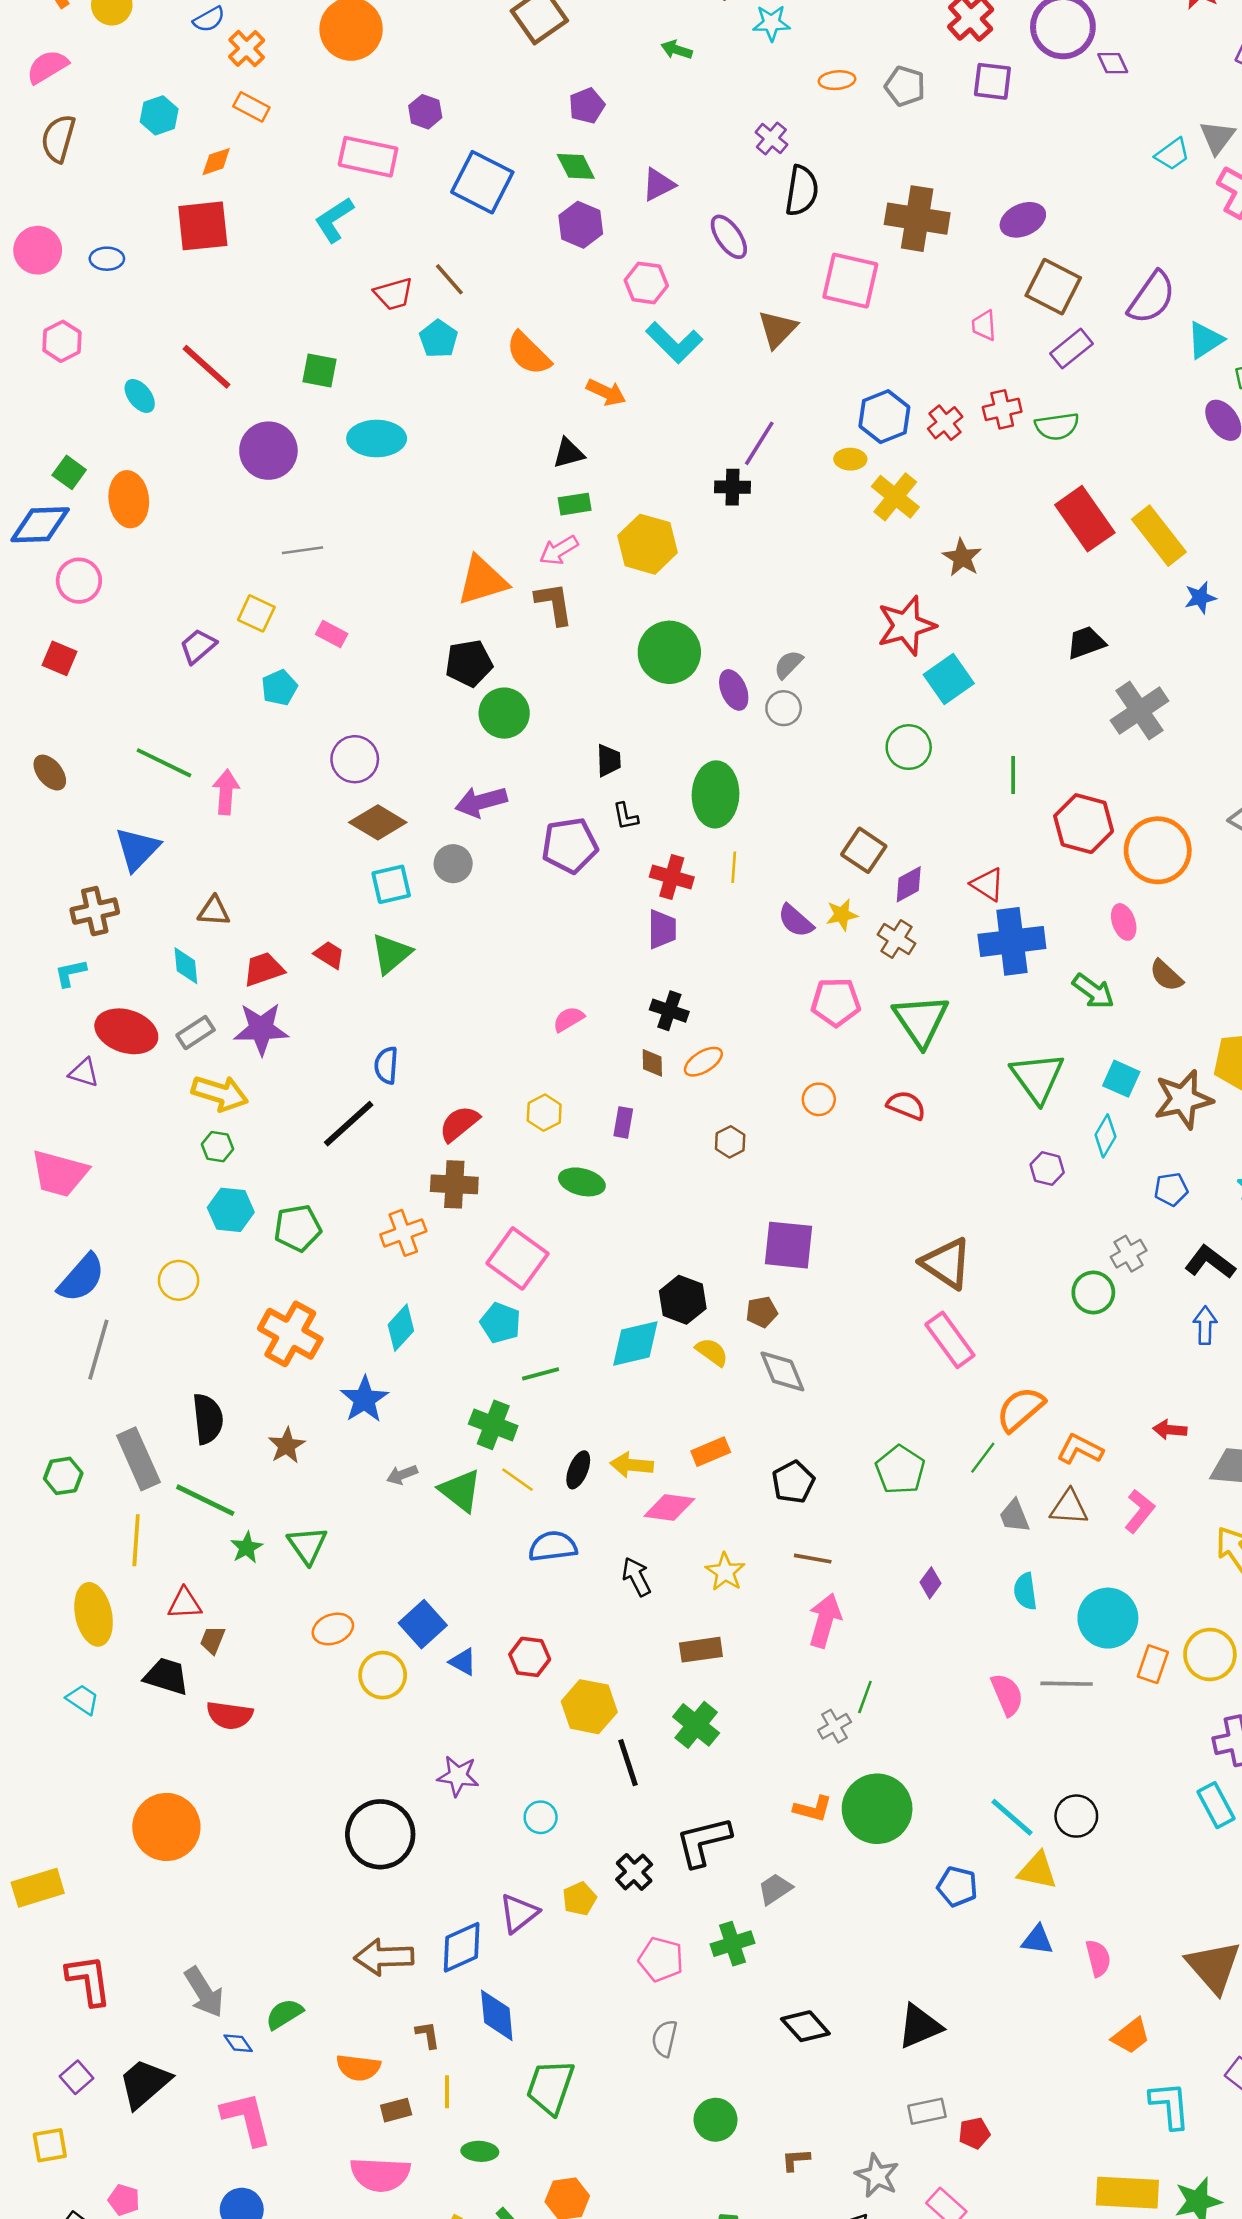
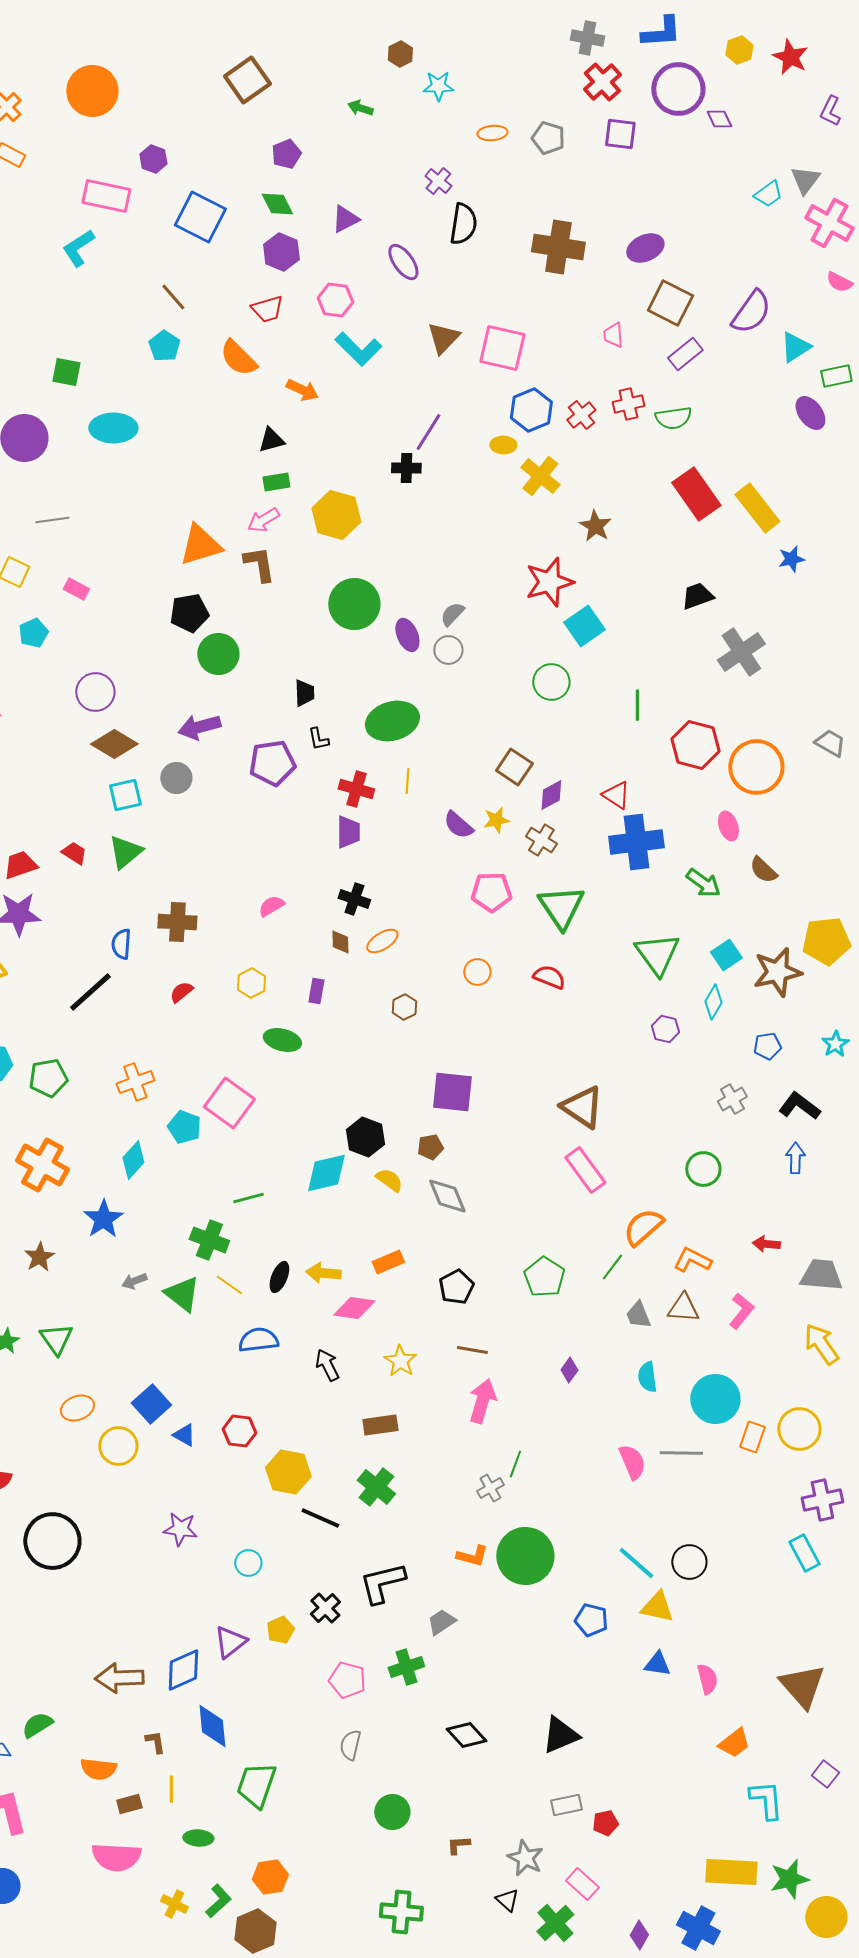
pink square: (850, 281) -> (502, 348), moved
red trapezoid: (394, 294) -> (267, 309), moved
green ellipse: (716, 794) -> (392, 721), turned 72
cyan square: (1121, 1079) -> (726, 955), turned 32
red semicircle: (459, 1124) -> (181, 992), size x0.7
brown cross: (454, 1184) -> (177, 922), moved
green circle: (1093, 1292) -> (703, 1169), moved
cyan pentagon: (500, 1323) -> (184, 1127), moved
black line: (628, 1763) -> (320, 1518), turned -48
black circle: (380, 1834) -> (52, 1541), moved

